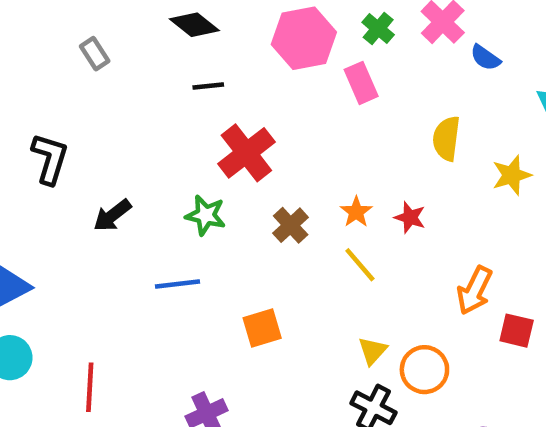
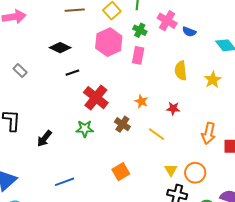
pink rectangle: (361, 83) -> (138, 55), turned 48
orange star: (356, 212) -> (141, 101), moved
blue line: (177, 284) -> (64, 182), moved

